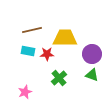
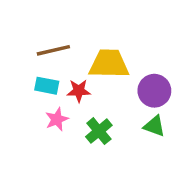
pink star: (25, 92) -> (57, 119), moved

